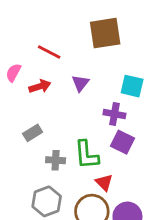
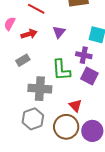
gray rectangle: (33, 133) -> (23, 60), moved
green L-shape: (86, 155) -> (61, 70), moved
gray cross: (56, 160) -> (40, 89), size x1.6

